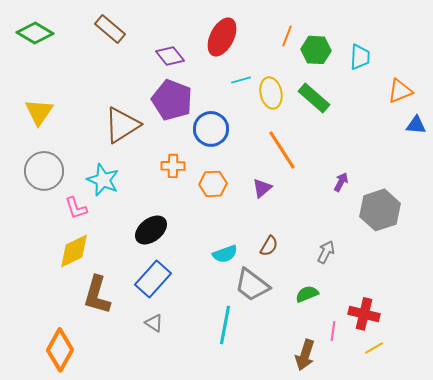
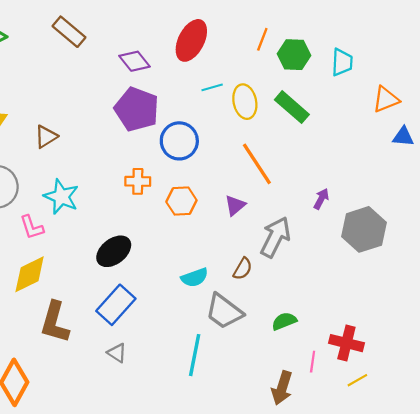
brown triangle: (122, 125) -> (46, 137), moved, size x0.6
gray arrow: (326, 252) -> (275, 237), moved, size x1.6

